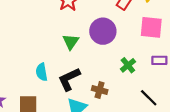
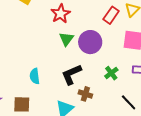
green triangle: (71, 42) -> (66, 39), moved
black L-shape: (69, 79) -> (71, 74), moved

